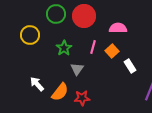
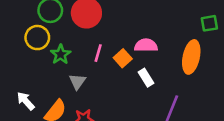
pink semicircle: (118, 28) -> (146, 45), moved
yellow circle: (30, 35) -> (37, 38), moved

